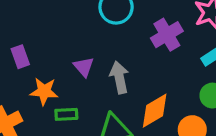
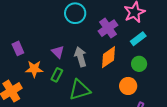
orange diamond: (155, 111) -> (109, 57), moved
green rectangle: (66, 114) -> (57, 75), moved, turned -56

